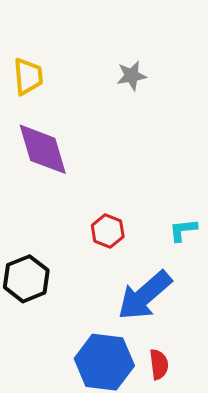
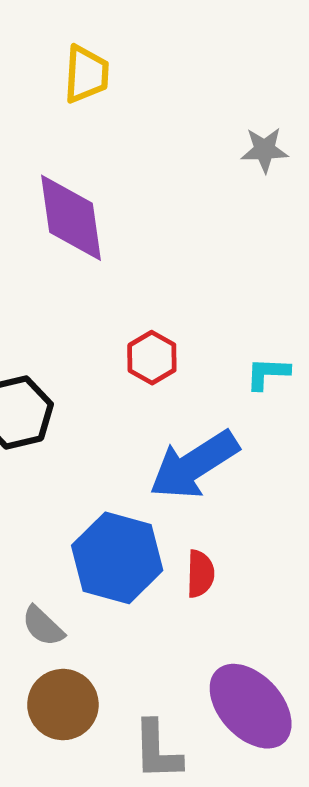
yellow trapezoid: (28, 76) -> (86, 74), moved
gray star: (132, 76) -> (265, 150), moved

